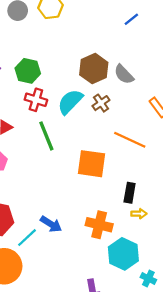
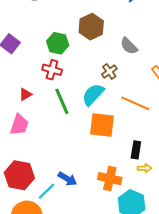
brown hexagon: (94, 69) -> (91, 27), moved
green hexagon: (28, 71) -> (58, 43), moved
cyan semicircle: (70, 102) -> (93, 95), moved

